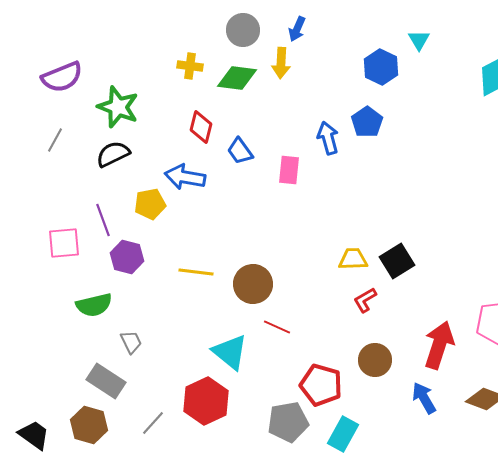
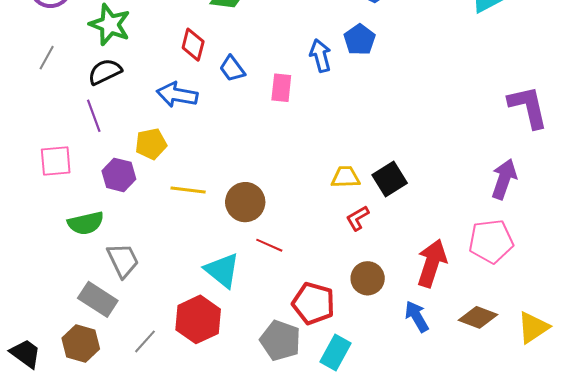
yellow pentagon: (150, 204) -> (151, 144), moved
purple line: (103, 220) -> (94, 116), moved
gray trapezoid: (131, 342) -> (123, 260), size x1.5
gray pentagon: (288, 422) -> (280, 340), turned 30

